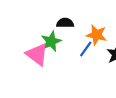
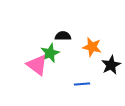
blue line: (86, 49) -> (82, 84), moved, turned 49

